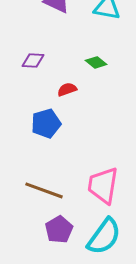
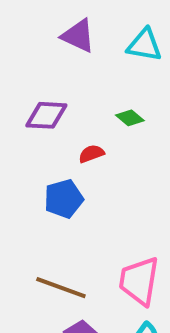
purple diamond: (33, 60) -> (46, 115), size x1.4

